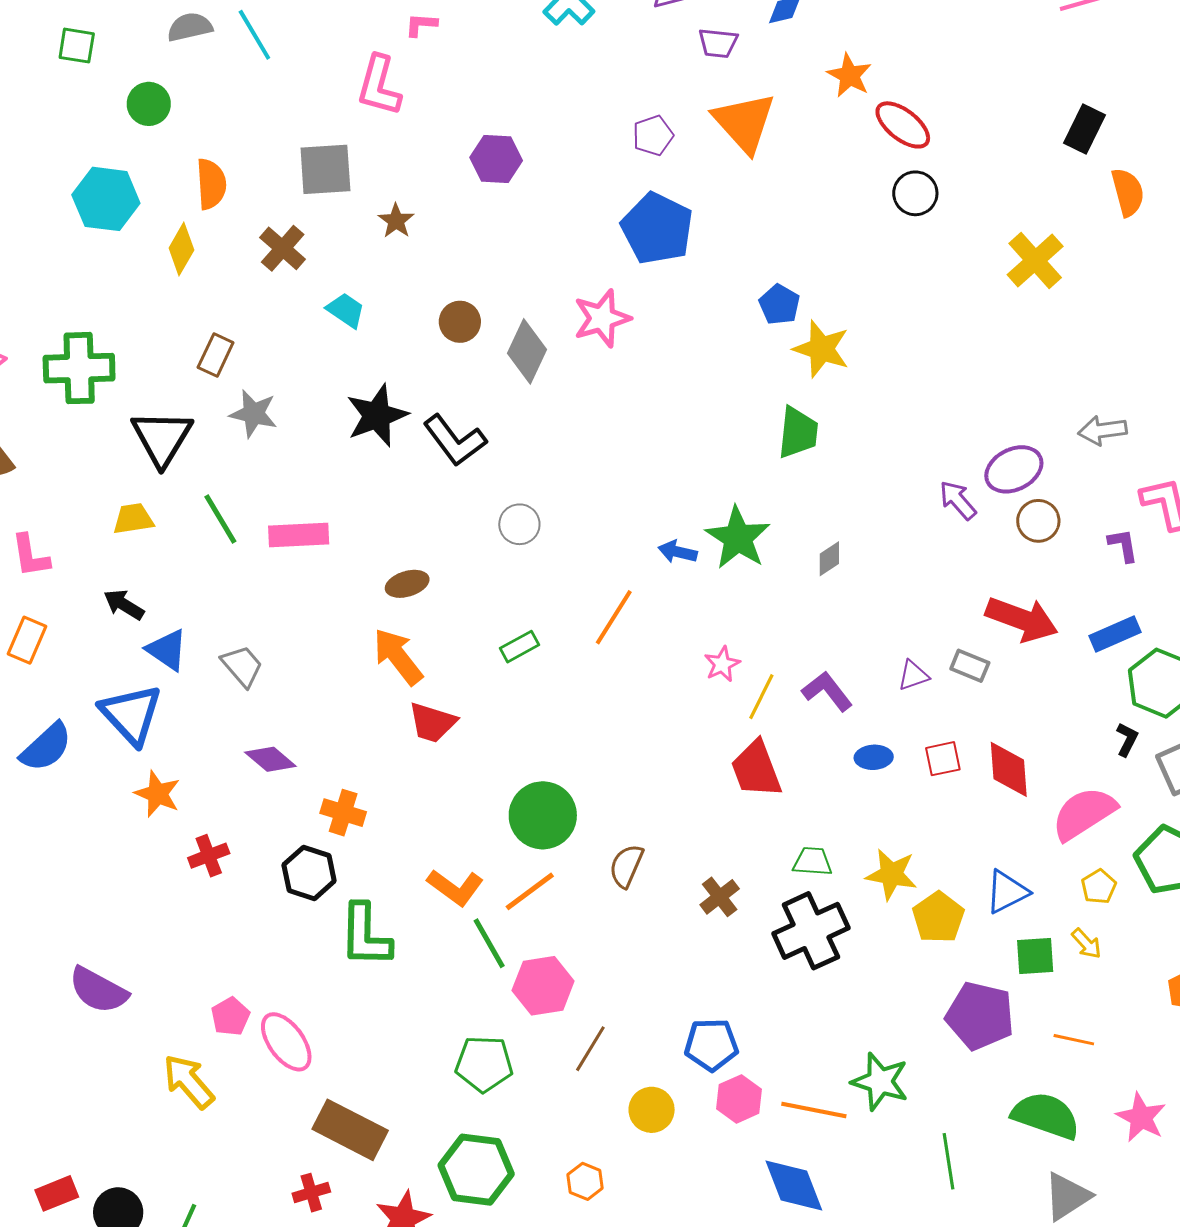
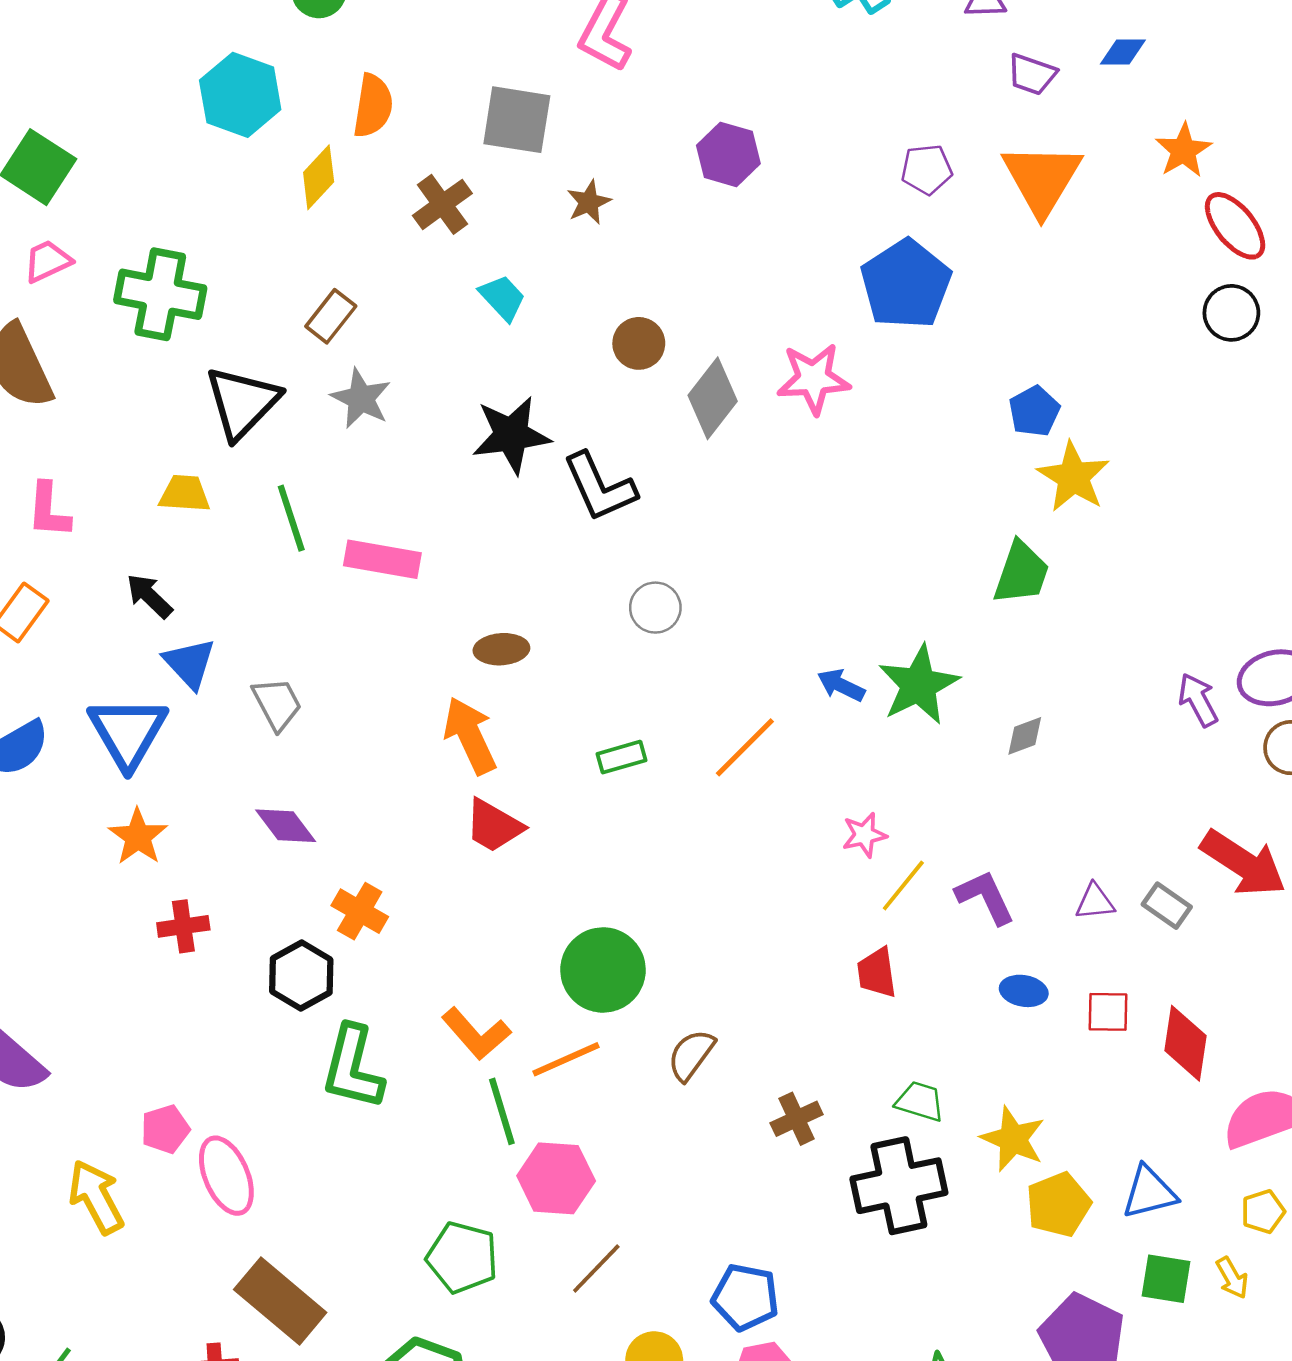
red trapezoid: (756, 769) -> (877, 973), size x0.7

